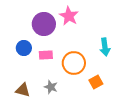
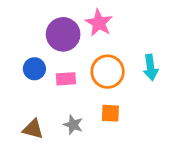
orange circle: (74, 63) -> (108, 72), moved
orange square: (96, 82) -> (110, 113), moved, turned 32

